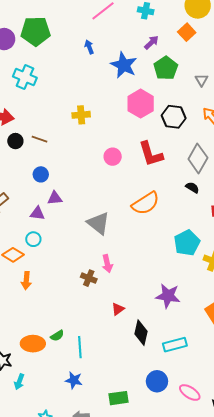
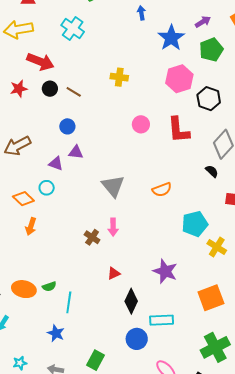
orange semicircle: (146, 203) -> (162, 190), moved, size x0.7
blue circle: (157, 381) -> (137, 339), moved
green rectangle: (118, 398) -> (96, 360), turned -66

